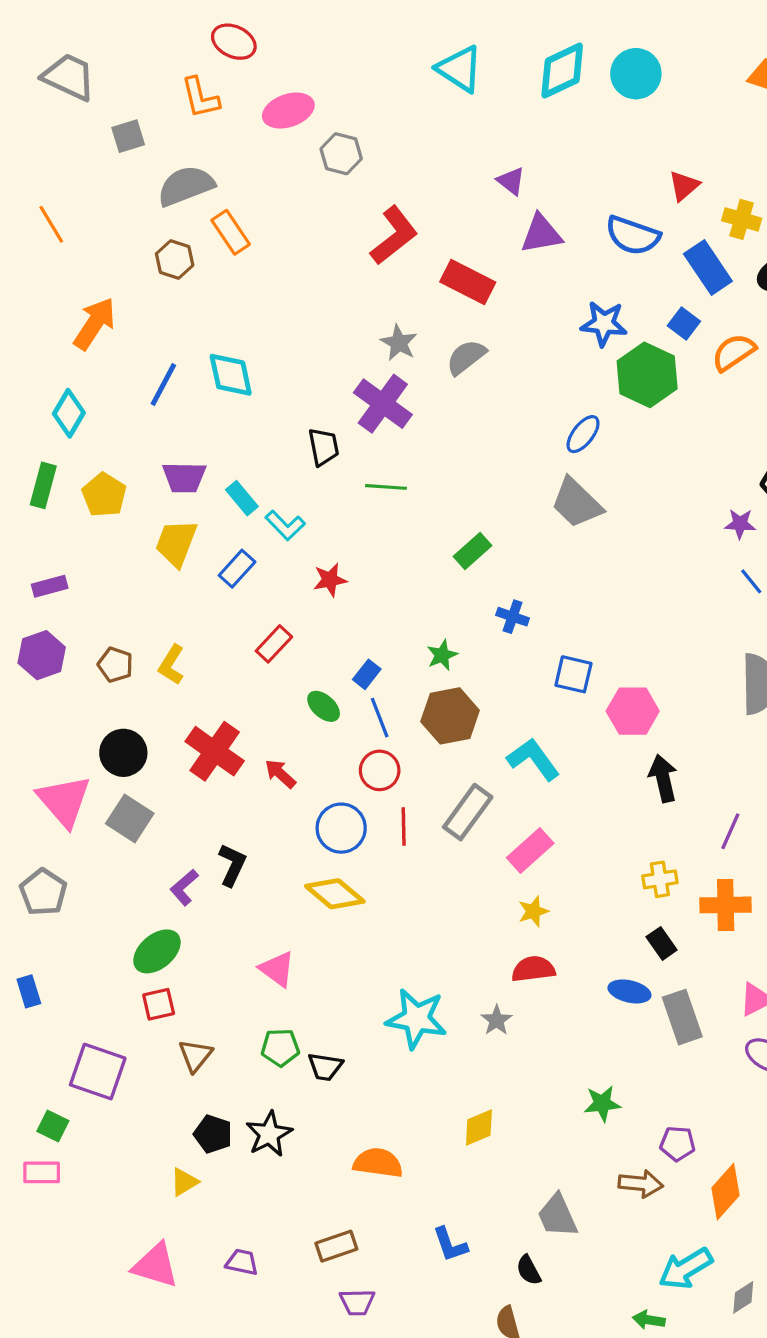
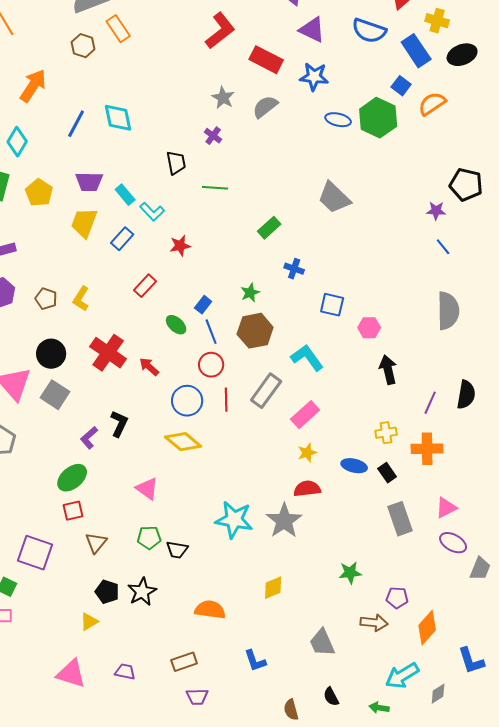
purple triangle: (541, 234) -> (312, 30), turned 36
blue star: (604, 324) -> (314, 77), moved
purple cross: (383, 404) -> (213, 136), size x0.5
blue ellipse: (583, 434) -> (338, 120), moved, turned 65
pink hexagon: (633, 711) -> (369, 328), size x0.7
blue ellipse: (629, 991) -> (354, 466), moved
gray star: (497, 1020) -> (284, 521), size x1.8
black semicircle: (529, 1270) -> (331, 697), moved

